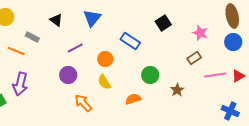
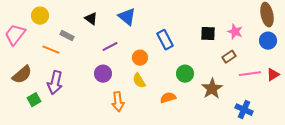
blue triangle: (92, 18) -> (127, 17), turned -30
black square: (163, 23) -> (208, 34), moved, turned 35
blue rectangle: (130, 41) -> (165, 40), turned 30
brown star: (177, 90) -> (212, 89), size x1.5
orange arrow: (83, 103) -> (118, 102), turned -144
blue cross: (230, 111) -> (244, 110), moved

